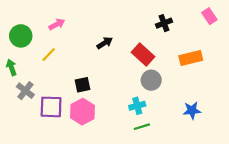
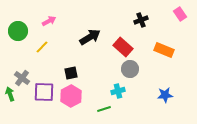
black arrow: (105, 43) -> (90, 37), size x1.5
orange rectangle: (191, 58) -> (164, 50), turned 36
green arrow: (11, 67) -> (10, 94), moved
green line: (142, 127) -> (104, 109), moved

